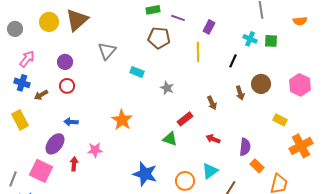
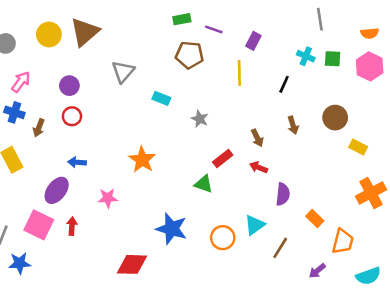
brown circle: (261, 84) -> (335, 118), moved
pink hexagon: (300, 85) -> (370, 66), moved
brown arrow: (41, 95) -> (39, 128), turned -40
yellow rectangle: (280, 120) -> (358, 147), moved
red arrow: (213, 139) -> (258, 167), moved
purple semicircle: (245, 147) -> (283, 194), moved
red arrow: (74, 164) -> (72, 226), moved

